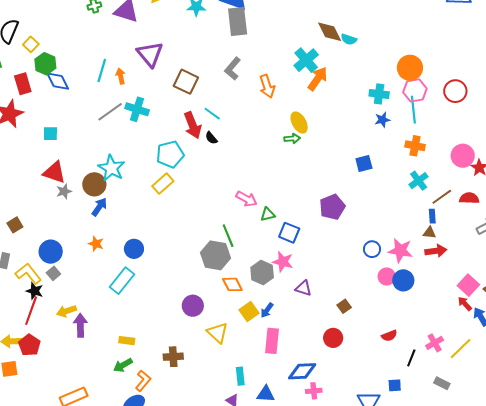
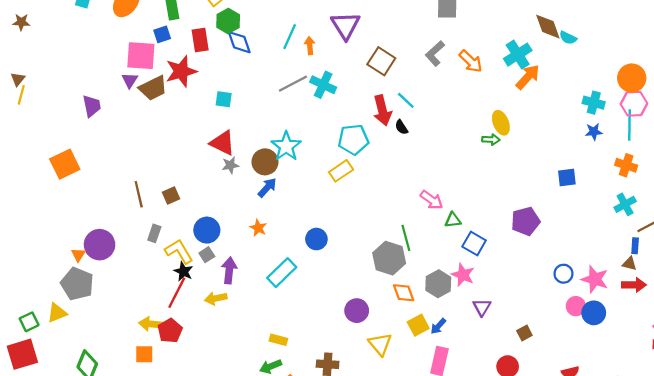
orange arrow: (267, 86) -> (471, 61), moved, turned -35
blue circle: (134, 249) -> (316, 239), moved
purple triangle: (303, 288) -> (482, 307), turned 36
purple arrow: (80, 325) -> (229, 270), moved

